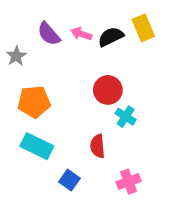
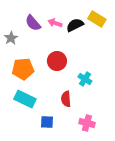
yellow rectangle: (143, 28) -> (97, 19), turned -36
red circle: (108, 90) -> (57, 61), moved
blue square: (69, 180) -> (47, 122), turned -32
pink cross: (129, 182) -> (87, 123), turned 35

